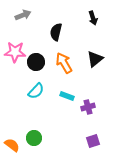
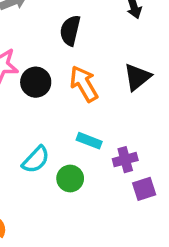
cyan semicircle: (36, 91) -> (36, 160), moved
green circle: (34, 138) -> (70, 179), moved
purple square: (93, 141) -> (144, 189), moved

